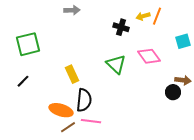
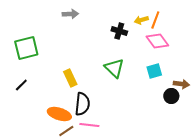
cyan square: (183, 41) -> (154, 71), moved
pink diamond: (149, 56) -> (157, 41), moved

